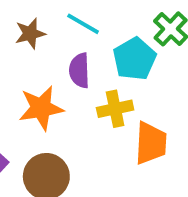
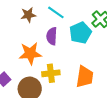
yellow cross: (115, 109) -> (51, 73), moved

